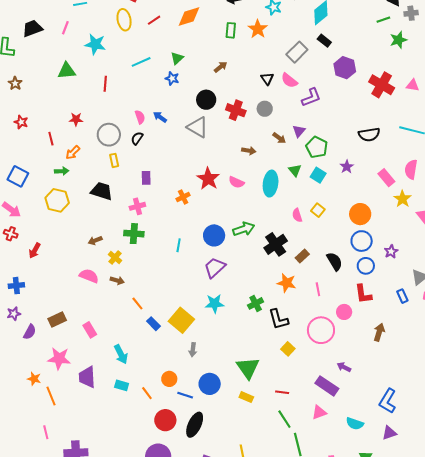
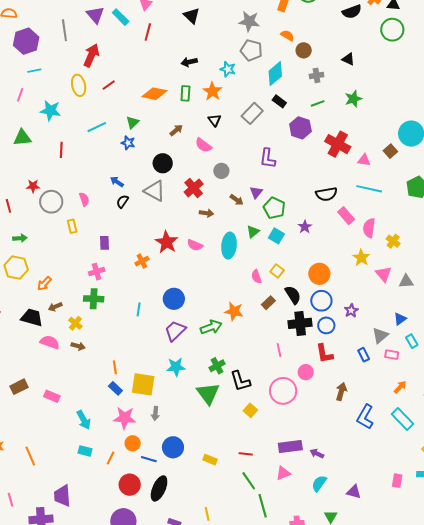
gray cross: (411, 13) -> (317, 75), moved
orange diamond: (189, 16) -> (154, 94), moved, turned 30
green line: (383, 20) -> (318, 103), moved
black triangle: (267, 79) -> (215, 120), moved
pink semicircle: (289, 80) -> (203, 145), moved
pink triangle: (413, 85) -> (364, 160), moved
purple L-shape: (311, 97) -> (268, 158), turned 120
red cross: (236, 110) -> (194, 188), moved, turned 30
pink semicircle: (140, 117) -> (84, 199), moved
gray circle: (109, 135) -> (51, 202), moved
black semicircle: (137, 138) -> (122, 201), moved
orange arrow: (73, 153) -> (44, 283), moved
green triangle: (295, 170) -> (253, 232), turned 32
pink rectangle: (386, 178) -> (346, 216), moved
black trapezoid: (102, 191) -> (32, 318), moved
green arrow: (244, 229) -> (211, 327), moved
black cross: (276, 244) -> (300, 323), moved, turned 30
brown rectangle: (302, 256) -> (268, 303), moved
black semicircle: (335, 261) -> (293, 295), moved
orange star: (287, 283) -> (234, 311), moved
orange line: (137, 303) -> (115, 367), moved, turned 32
yellow square: (181, 320) -> (143, 384), turned -30
pink rectangle: (90, 330) -> (52, 396), turned -35
pink star: (59, 358) -> (125, 418), moved
purple arrow: (344, 367) -> (317, 454), moved
green triangle: (248, 368) -> (208, 394), moved
purple trapezoid: (87, 377) -> (62, 496), moved
purple rectangle: (327, 386) -> (290, 446), turned -40
orange line: (147, 393) -> (111, 458), turned 64
orange line: (51, 396) -> (30, 456), moved
blue L-shape: (388, 401) -> (365, 417), moved
cyan semicircle: (355, 424) -> (319, 483), turned 108
purple triangle: (389, 433) -> (354, 492), turned 35

